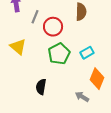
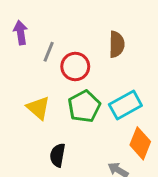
yellow triangle: (18, 47) -> (38, 108), moved
cyan rectangle: (87, 53) -> (125, 105), size x1.5

